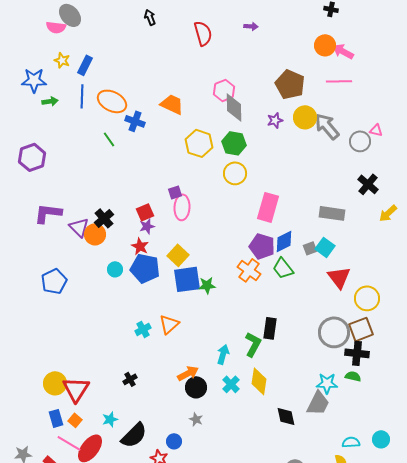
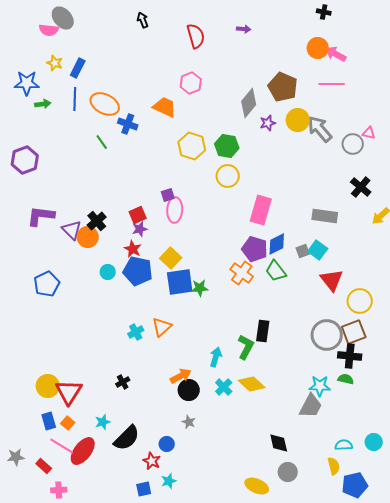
pink hexagon: (224, 90) -> (191, 83), moved
gray diamond: (234, 107) -> (249, 103), moved, turned 40
yellow diamond: (259, 381) -> (252, 384), turned -56
black diamond: (286, 416) -> (279, 443), moved

